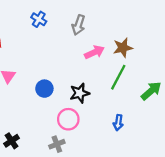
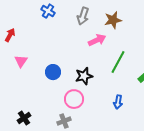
brown star: (123, 48) -> (113, 20), moved

